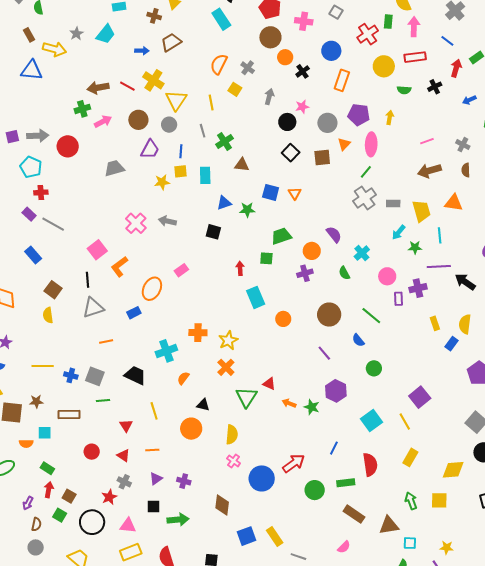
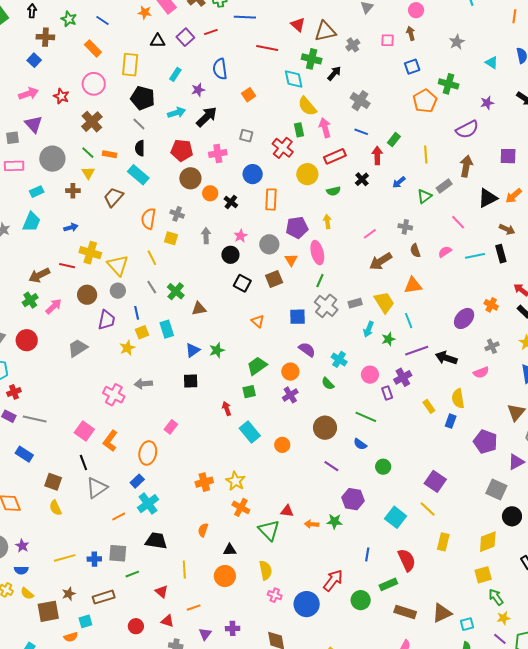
brown trapezoid: (171, 42) -> (114, 197), moved
blue square: (271, 192) -> (297, 317), moved
cyan cross: (166, 351) -> (148, 504), moved
yellow line: (154, 411) -> (184, 570), turned 30
green arrow: (411, 501) -> (496, 597), moved

